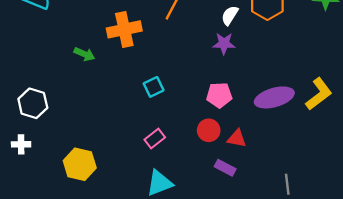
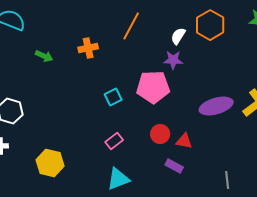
orange cross: (124, 29) -> (88, 48), size x0.7
green arrow: (84, 54) -> (44, 56), moved
pink pentagon: (219, 95) -> (153, 87), moved, size x1.5

